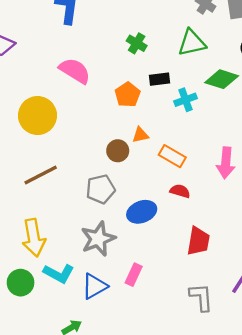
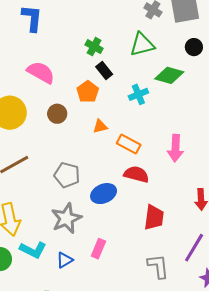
black rectangle: (159, 79) -> (104, 71), moved, turned 60
brown circle: (118, 151) -> (57, 114), moved
gray pentagon: (101, 189) -> (67, 175), turned 30
red semicircle: (180, 191) -> (136, 174), size x1.4
blue triangle: (94, 286) -> (65, 260), size x0.7

